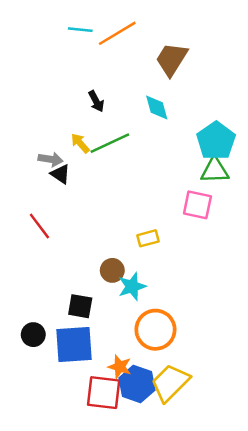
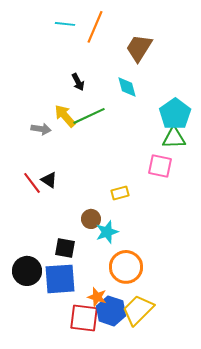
orange line: (117, 33) -> (95, 27), turned -36
yellow arrow: (80, 143) -> (65, 116), size x1.4
black triangle: (60, 174) -> (49, 180), moved
black circle: (33, 335) -> (27, 271), size x1.5

